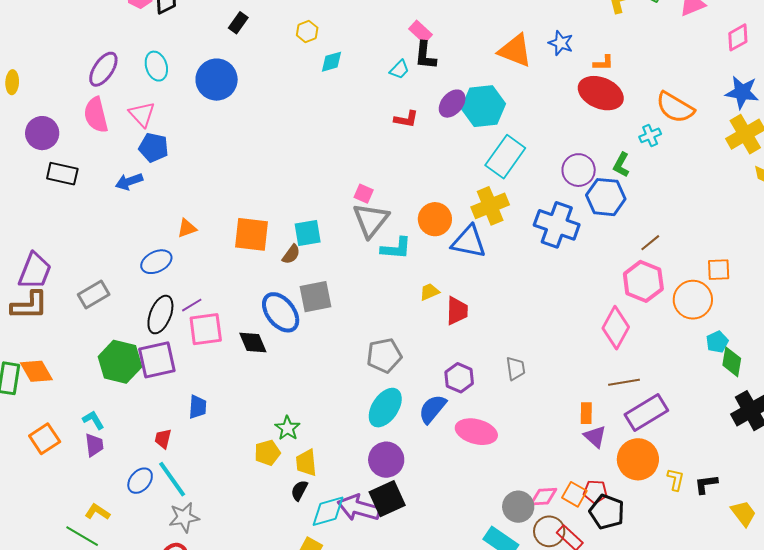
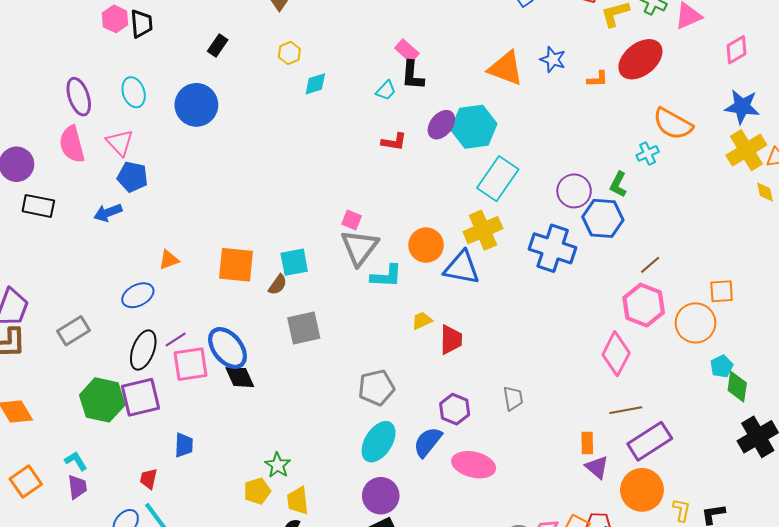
purple ellipse: (103, 69) -> (79, 97), turned -51
red ellipse: (601, 93) -> (640, 59), moved, turned -60
blue ellipse: (281, 312) -> (228, 348), moved

